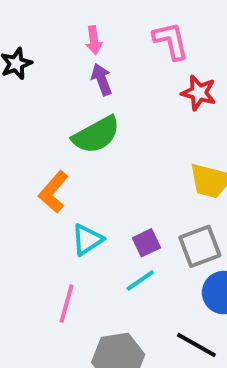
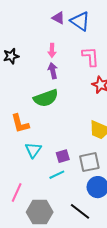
orange L-shape: (54, 192) -> (20, 123), turned -65
cyan triangle: (87, 240) -> (33, 150), turned -30
pink line: (66, 304) -> (17, 192), moved

